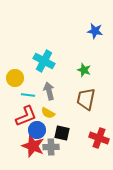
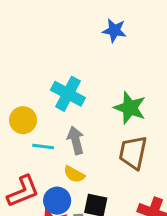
blue star: (95, 31) -> (114, 30), moved
green star: (84, 70) -> (130, 108), size x1.5
red L-shape: (26, 116) -> (23, 191), moved

